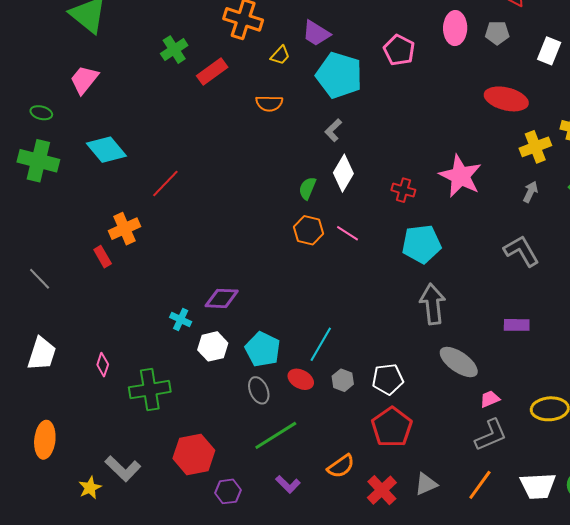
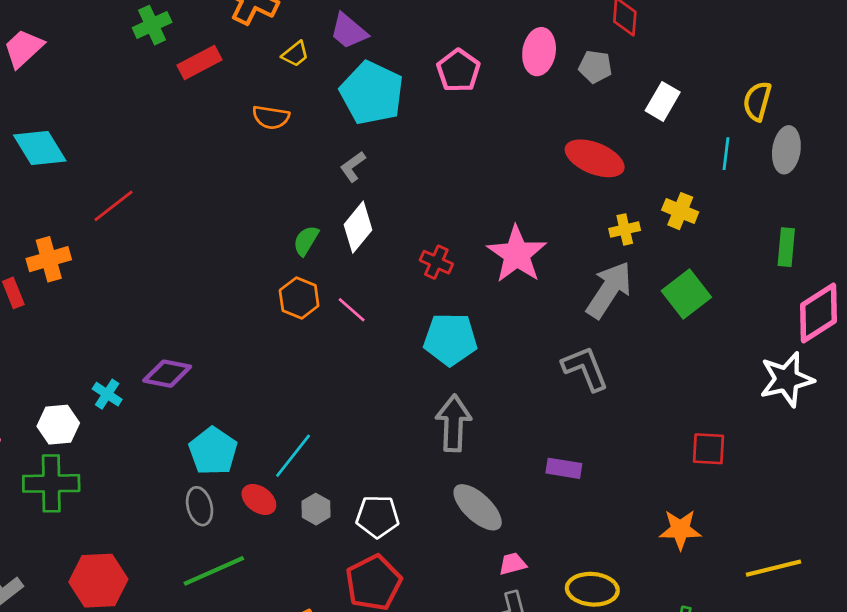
yellow cross: (535, 147) -> (625, 229), size x0.7
gray arrow: (530, 192) -> (609, 290), size x2.0
white hexagon: (213, 346) -> (58, 425), moved

